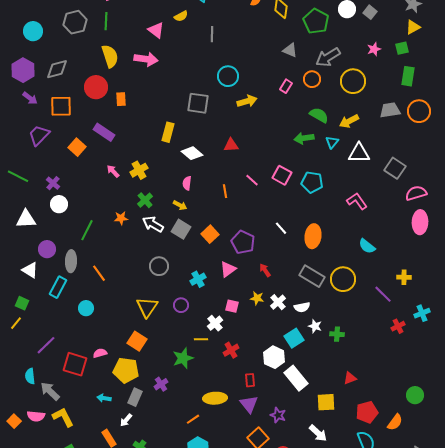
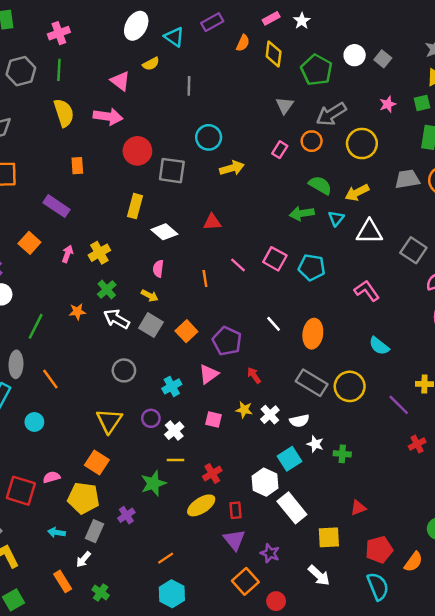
gray triangle: (290, 50) -> (285, 105), turned 42
red circle: (96, 87) -> (137, 151), moved
orange square: (77, 147) -> (29, 243), moved
pink arrow: (113, 171) -> (67, 254), turned 64
white cross: (215, 323) -> (174, 431), moved
yellow ellipse: (215, 398) -> (201, 505), moved, turned -30

